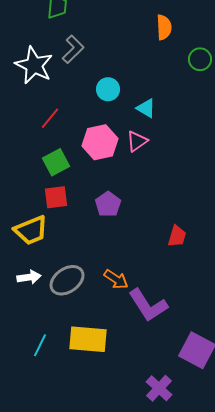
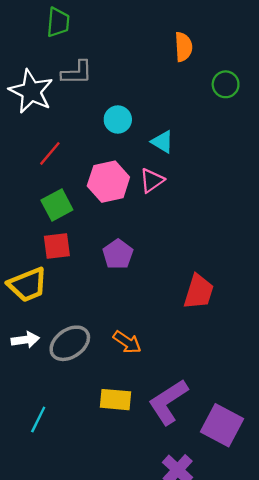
gray L-shape: (73, 49) -> (77, 73), turned 44
red trapezoid: (177, 236) -> (199, 292), size x1.4
purple L-shape: (148, 305) -> (168, 402), moved, turned 90
yellow rectangle: (88, 339) -> (115, 400), moved, size x0.7

